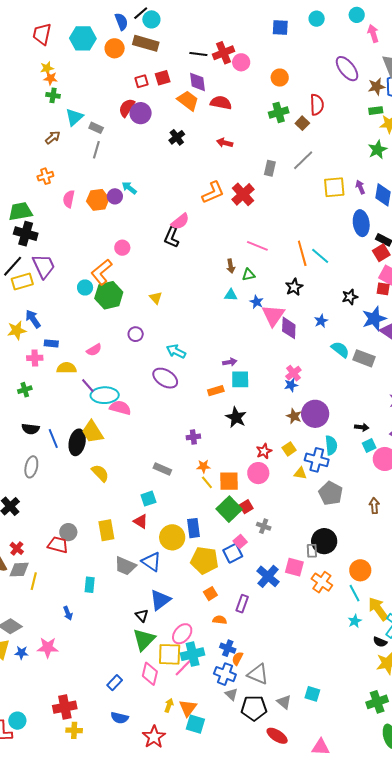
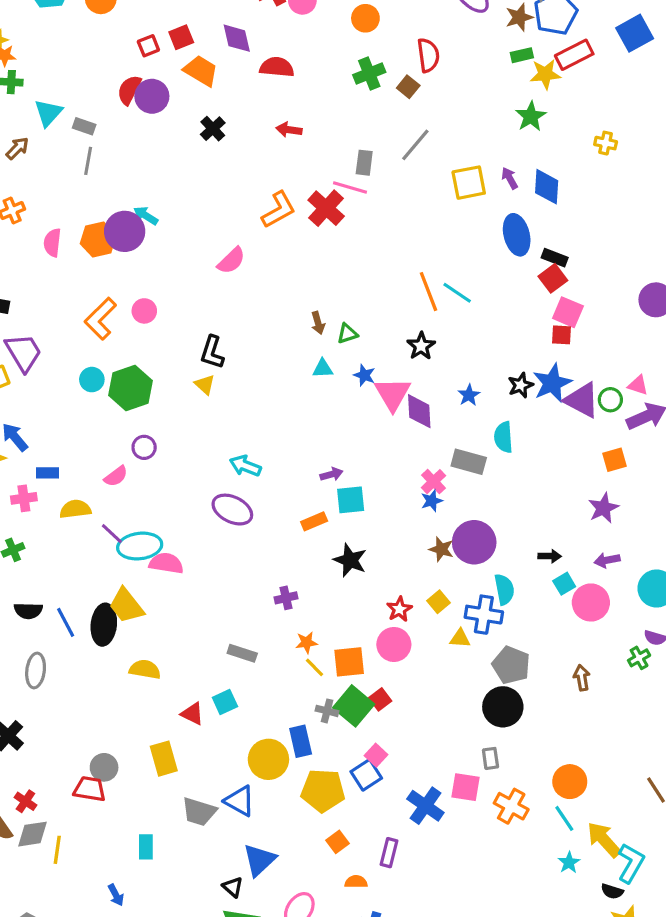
orange trapezoid: (188, 101) -> (201, 71), moved
purple circle: (115, 196) -> (125, 231), size x1.6
black L-shape: (172, 237) -> (212, 352), moved
pink line: (257, 246) -> (350, 187), moved
orange L-shape: (102, 272) -> (100, 319), moved
black star: (350, 297) -> (521, 385), moved
purple circle: (136, 334) -> (144, 447), moved
cyan semicircle: (340, 350) -> (503, 437), turned -126
gray rectangle: (364, 358) -> (469, 462), moved
yellow semicircle: (100, 473) -> (145, 669), turned -30
red triangle: (141, 521) -> (192, 714), moved
gray cross: (264, 526) -> (327, 711), moved
black circle: (324, 541) -> (503, 707), moved

